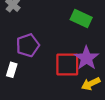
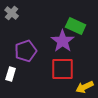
purple star: (86, 58) -> (63, 41), moved

